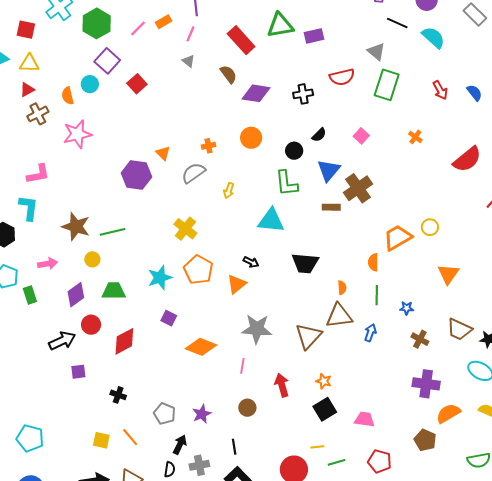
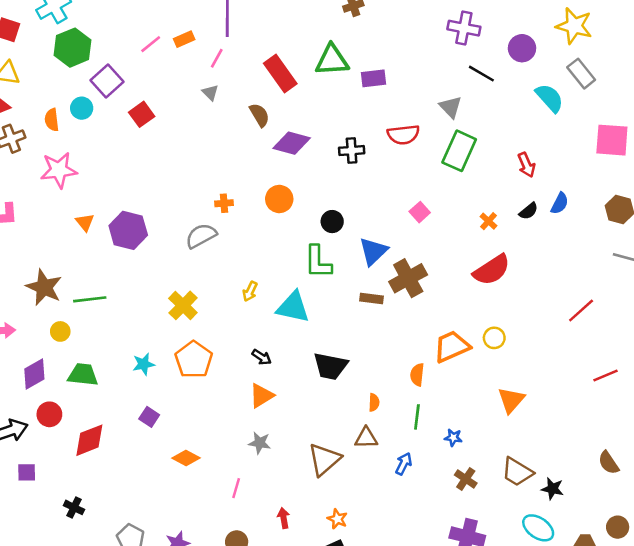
green hexagon: (97, 23) -> (72, 48), moved
cyan semicircle: (433, 37) -> (550, 98), moved
blue semicircle: (474, 93) -> (560, 203), moved, turned 60
black semicircle: (319, 135) -> (529, 211), moved
orange triangle: (163, 153) -> (85, 222), moved
red semicircle: (467, 159) -> (492, 270), moved
yellow arrow: (229, 190) -> (250, 291), moved
cyan star: (160, 278) -> (144, 364), size x0.7
orange triangle: (237, 284) -> (261, 396), moved
brown triangle: (339, 316) -> (366, 438), size x0.7
gray star: (257, 329) -> (260, 443), size x0.6
orange diamond: (201, 347) -> (186, 458), size x0.7
red arrow: (282, 385) -> (284, 518), size x0.7

